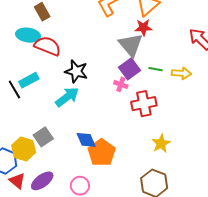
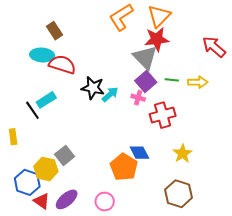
red star: (143, 27) -> (157, 39), size x1.4
cyan arrow: (67, 97) -> (110, 94), moved, size x0.7
blue diamond: (86, 140) -> (139, 153), moved

